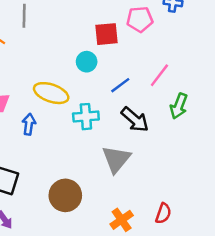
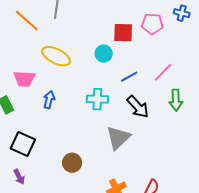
yellow ellipse: (51, 93) -> (56, 56), moved
green arrow: (179, 106) -> (176, 100), turned -30
brown circle: (65, 195) -> (72, 163), size x0.7

